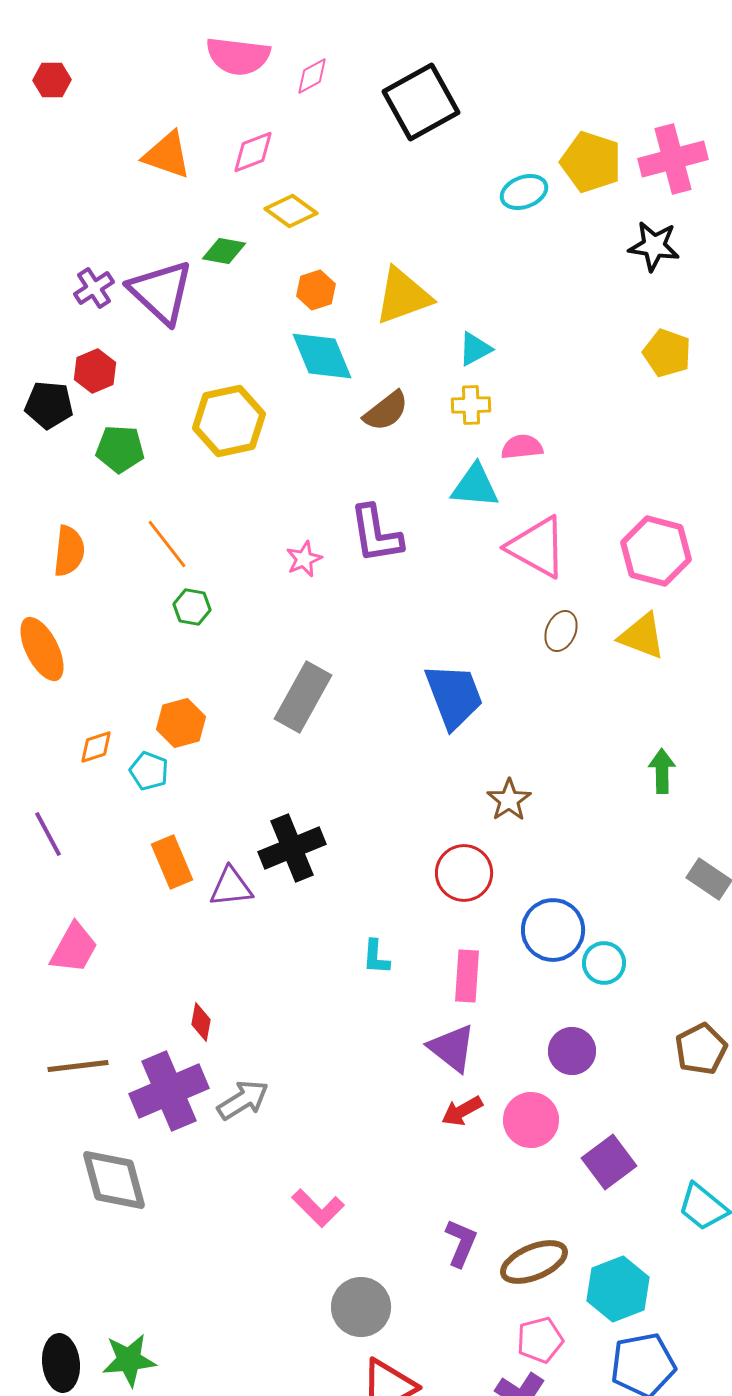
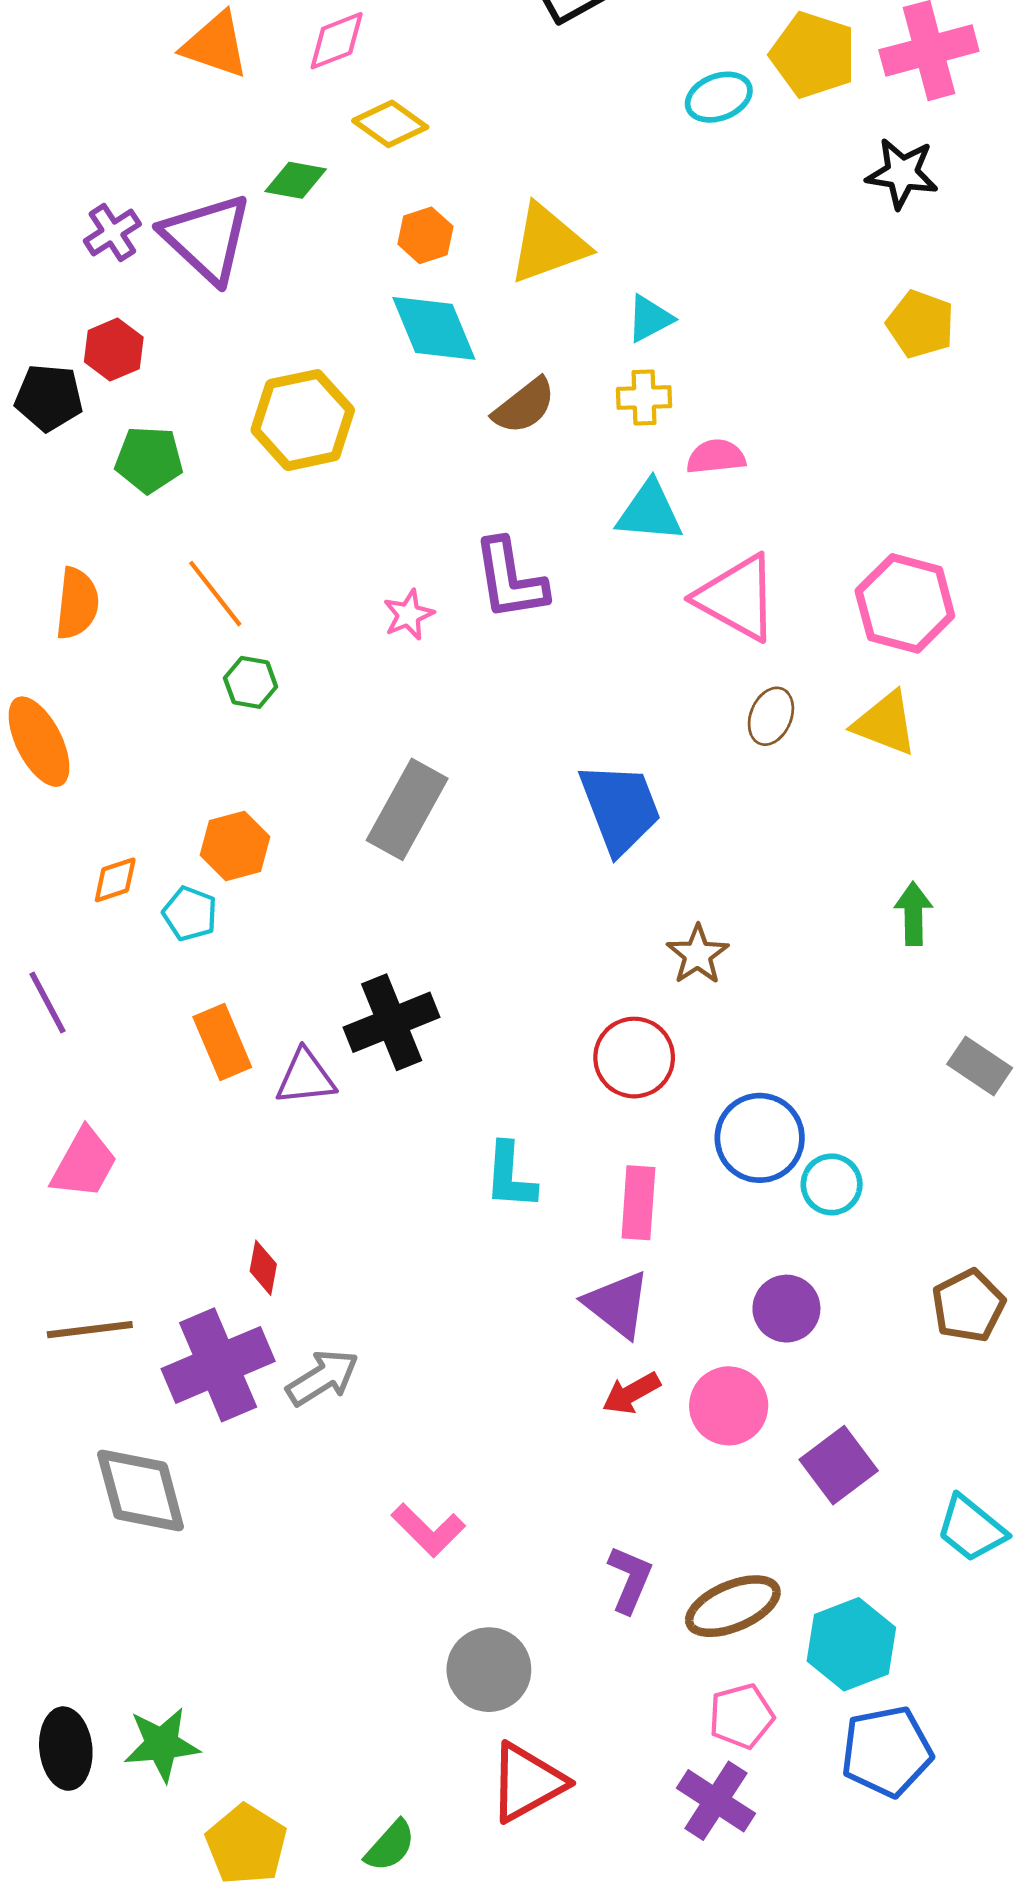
cyan L-shape: (376, 957) -> (510, 1176), size x1.4

